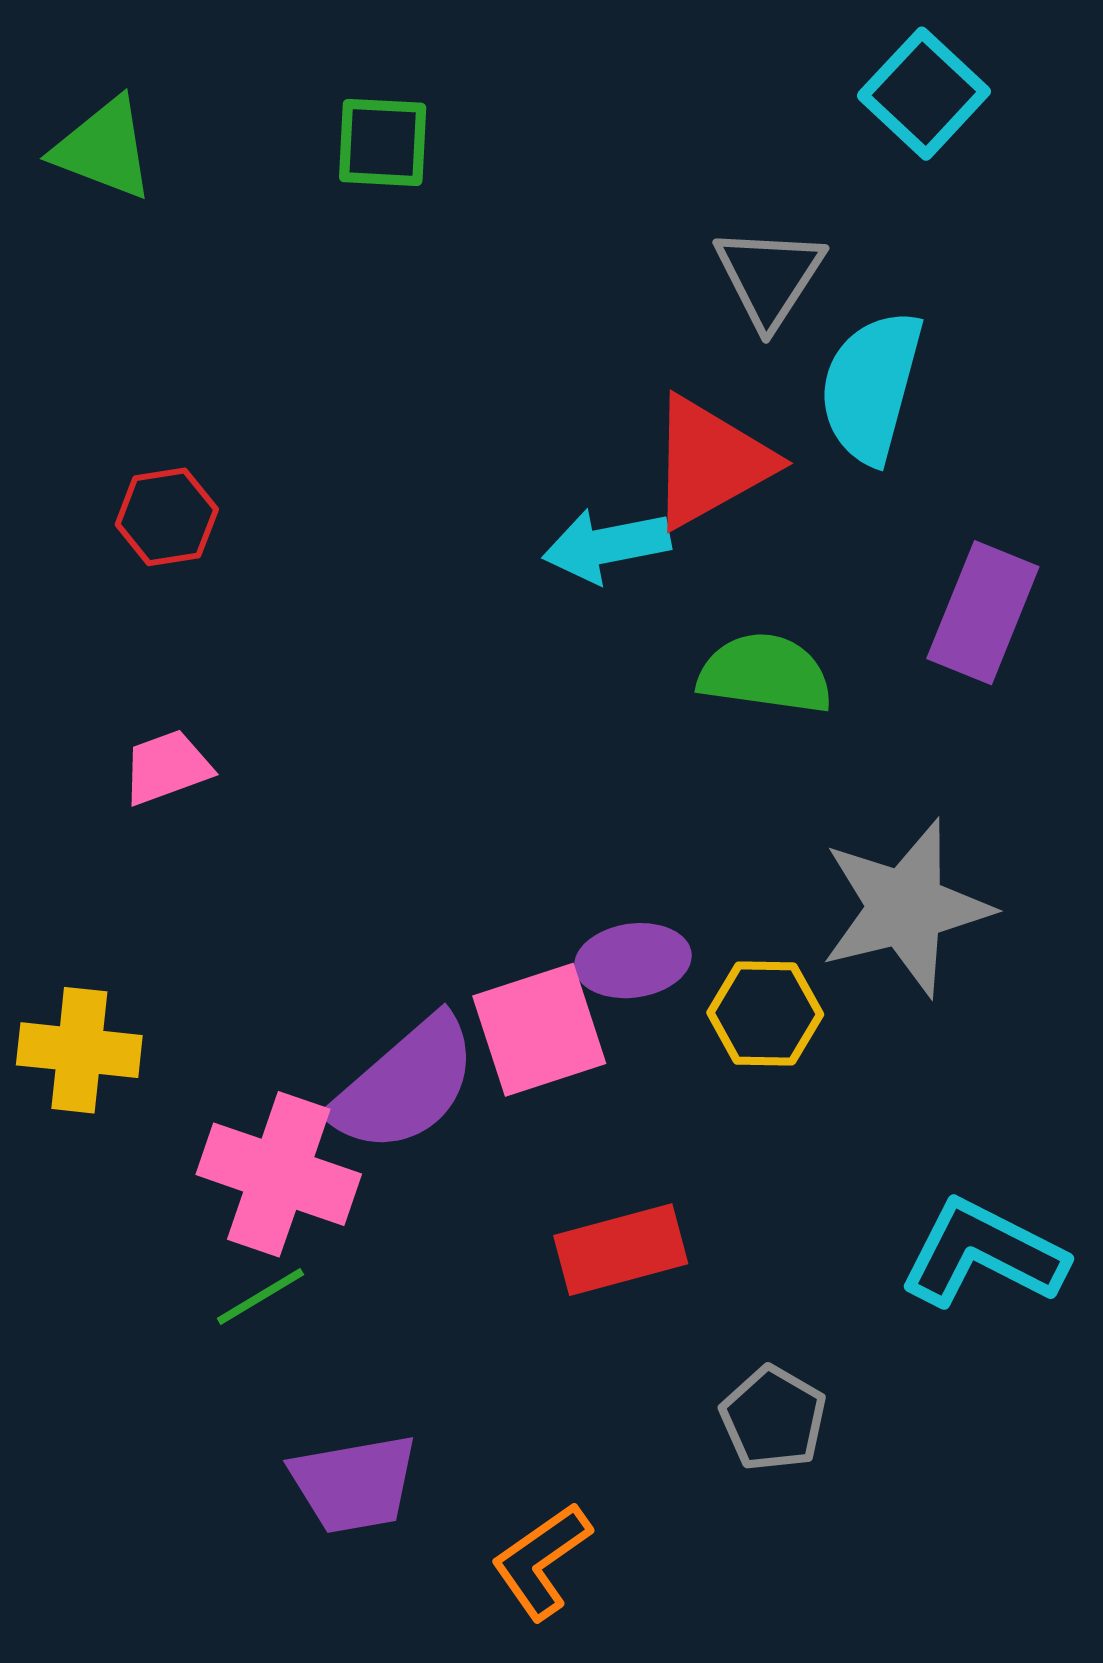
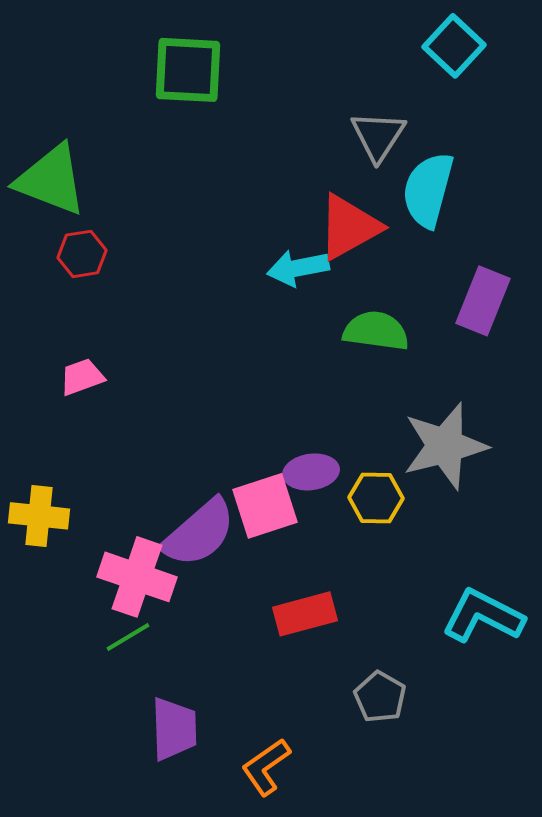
green square: (383, 142) -> (188, 70), size x1.5
green triangle: (104, 149) -> (51, 180), moved, size x1.4
purple trapezoid: (354, 1484) -> (174, 729), turned -82

